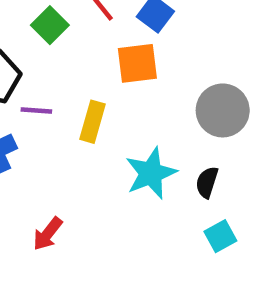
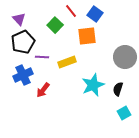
green square: (50, 25) -> (55, 25), moved
yellow rectangle: (93, 122) -> (67, 62), turned 54
red arrow: (48, 234) -> (43, 90), moved

